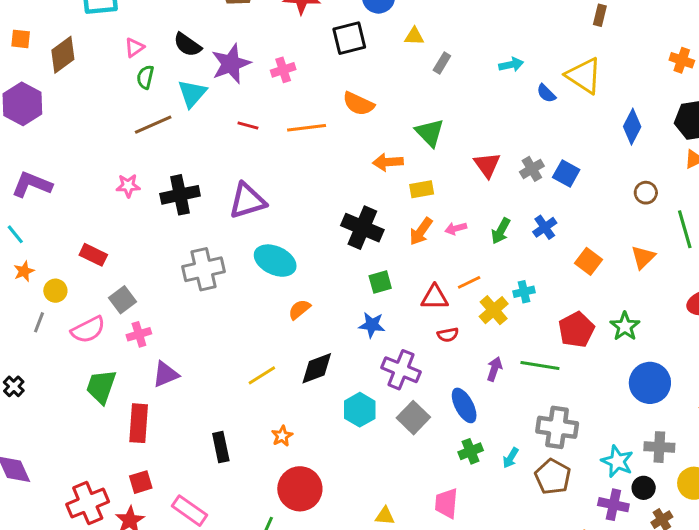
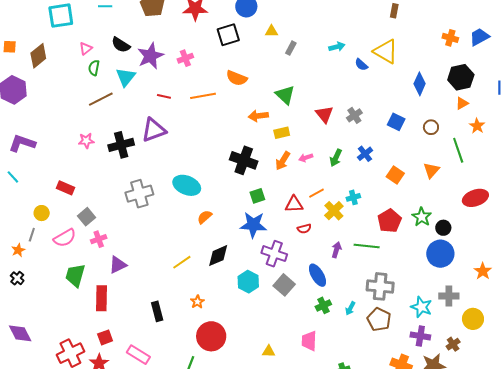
blue square: (566, 173) -> (396, 122), moved
purple triangle: (247, 201) -> (154, 130), moved
orange star: (24, 271) -> (18, 250), moved
blue star: (372, 325) -> (253, 225), size x1.5
black circle: (644, 488) -> (443, 228), moved

